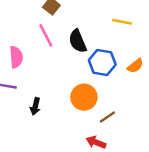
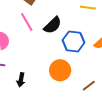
black semicircle: (78, 41) -> (53, 25), turned -108
brown line: (107, 117) -> (89, 86), moved

